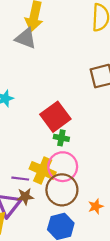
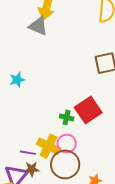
red square: (55, 117) -> (88, 110), moved
pink circle: (63, 167) -> (67, 144), size x0.7

